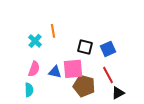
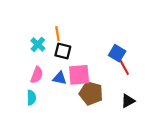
black square: (85, 47) -> (63, 51), moved
blue square: (108, 49) -> (117, 53), turned -35
red line: (108, 75) -> (124, 66), moved

